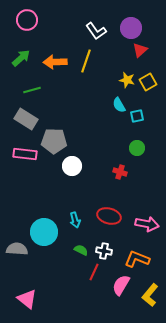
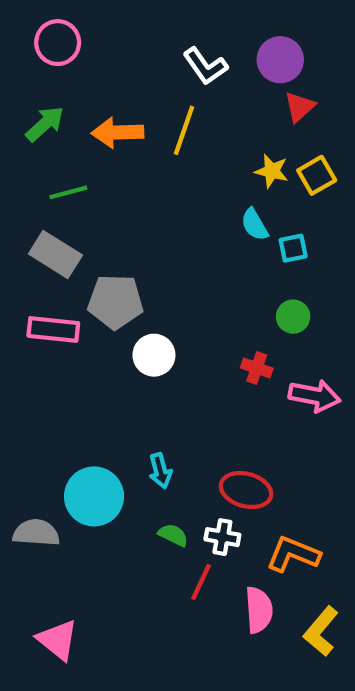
red ellipse: (109, 216) -> (246, 490), moved
pink arrow: (147, 224) -> (315, 396), moved
pink semicircle: (121, 285) -> (259, 610), turned 145

